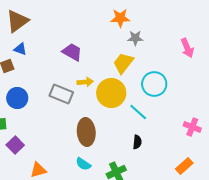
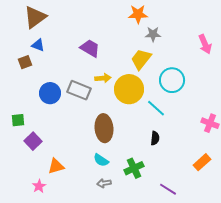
blue circle: (17, 98) -> (50, 93), moved

